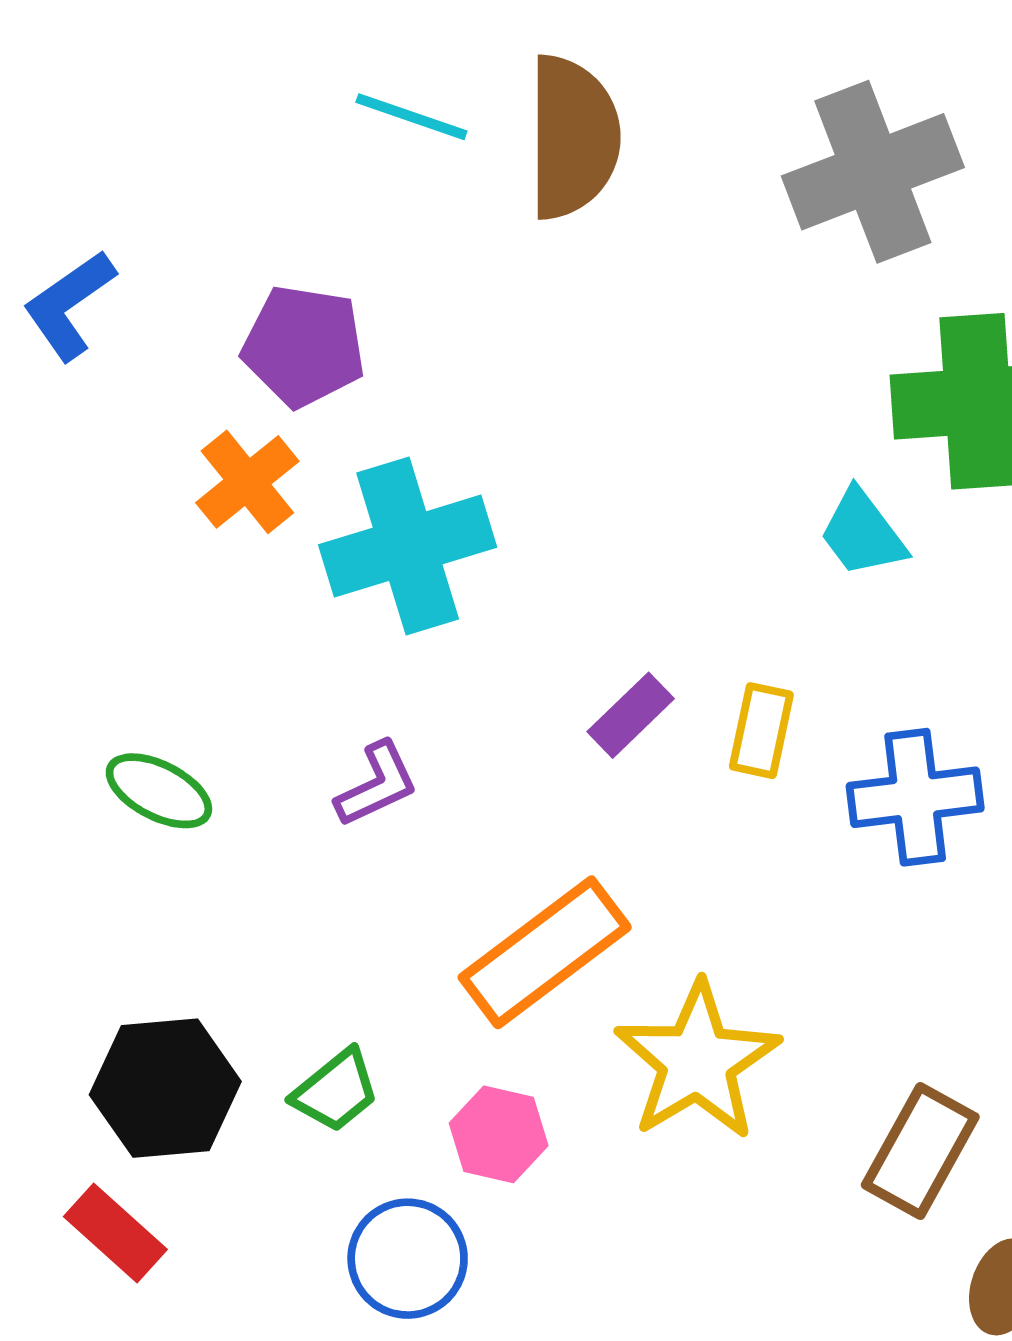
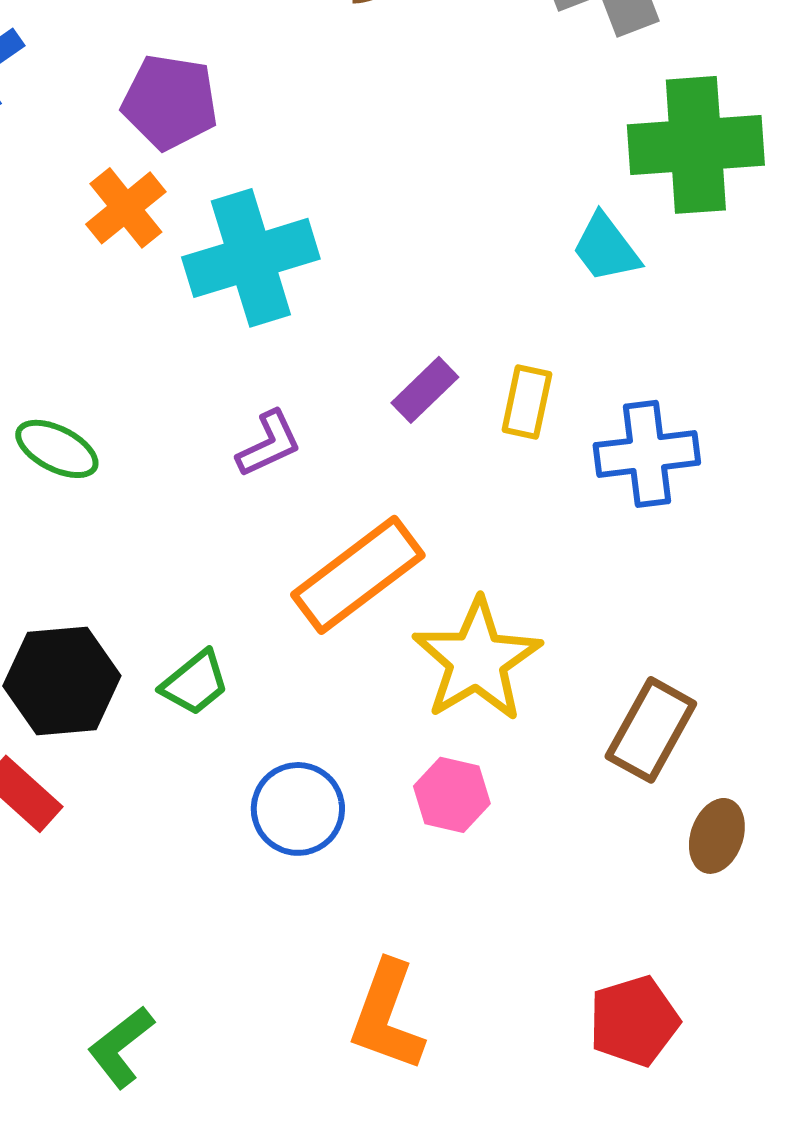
purple L-shape: (377, 784) -> (269, 444), moved
pink hexagon: (499, 1134) -> (452, 795), moved
blue circle: (408, 1259) -> (298, 809), moved

